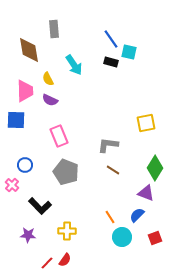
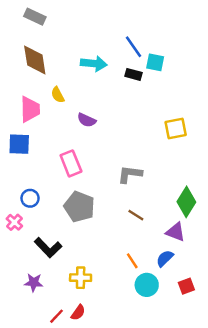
gray rectangle: (54, 29) -> (35, 17), moved, turned -60
cyan arrow: (74, 65) -> (94, 64), moved, turned -50
purple semicircle: (50, 100) -> (87, 120), moved
yellow square: (146, 123) -> (176, 129), moved
brown line: (113, 170) -> (136, 215), moved

